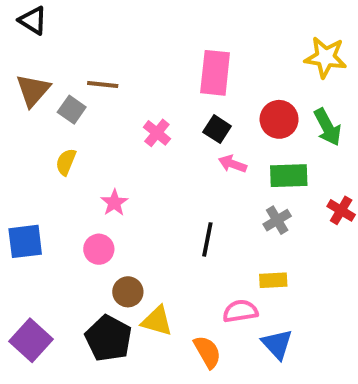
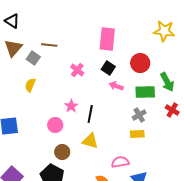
black triangle: (33, 21) -> (12, 21), moved
green arrow: (328, 127) -> (167, 82), moved
pink star: (114, 203) -> (71, 106), moved
black line: (207, 239) -> (90, 114), moved
pink circle: (99, 249) -> (55, 125), moved
yellow rectangle: (273, 280) -> (137, 134), moved
yellow triangle: (157, 321) -> (90, 141), moved

